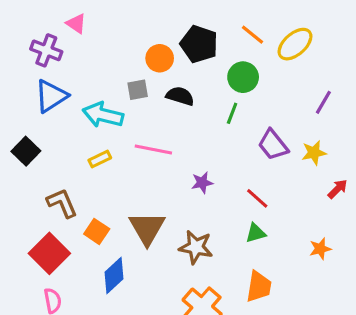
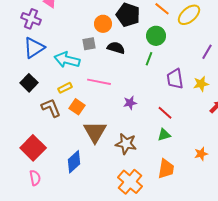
purple trapezoid: (273, 145) -> (175, 79), turned 30
black square: (26, 151) -> (29, 83), moved
brown L-shape: (62, 203) -> (51, 108), moved
orange square: (97, 231) -> (77, 107), moved
orange star: (320, 249) -> (201, 154), moved

